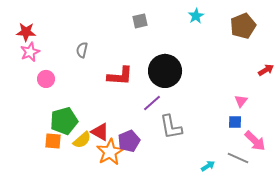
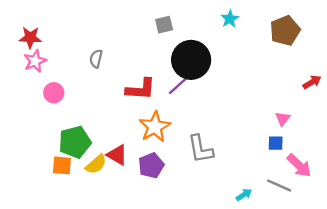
black circle: (165, 71) -> (191, 60), moved
purple line: (152, 103) -> (178, 86), moved
orange star: (110, 152) -> (155, 127), moved

